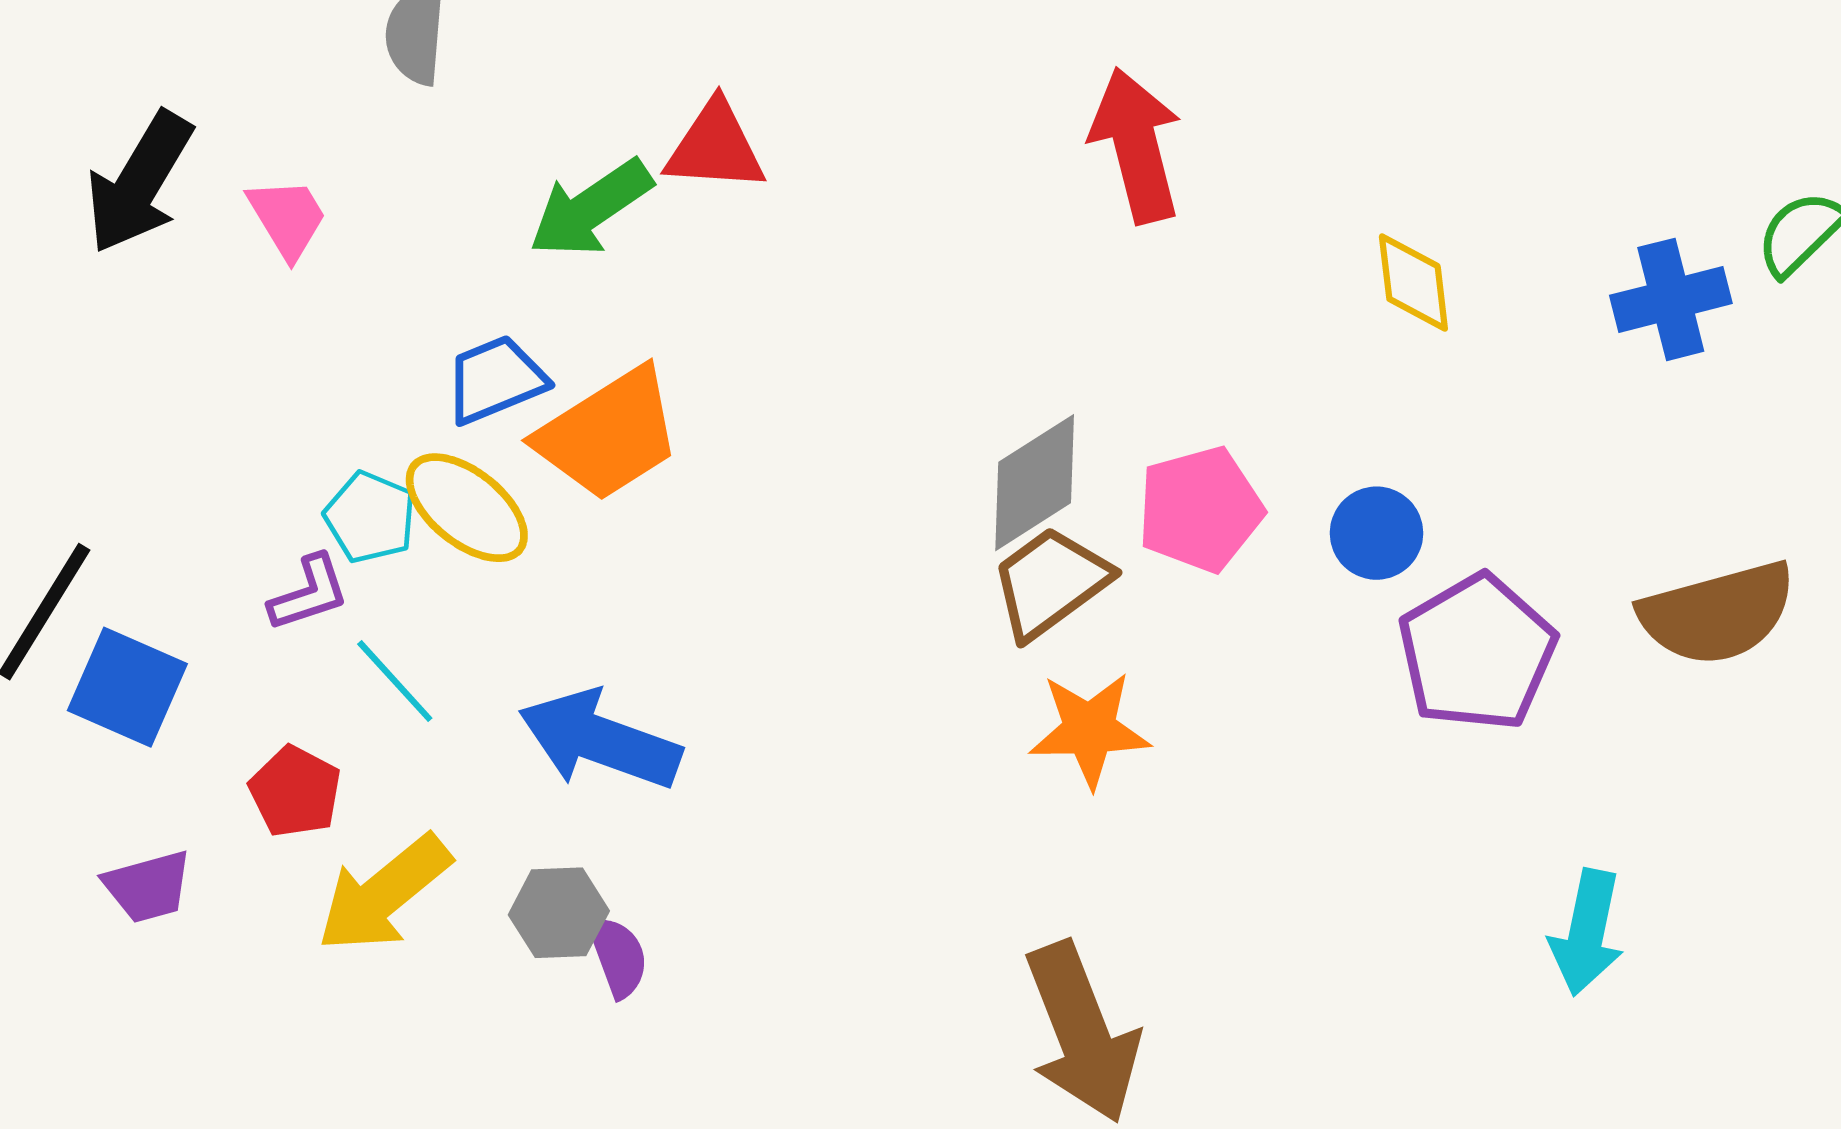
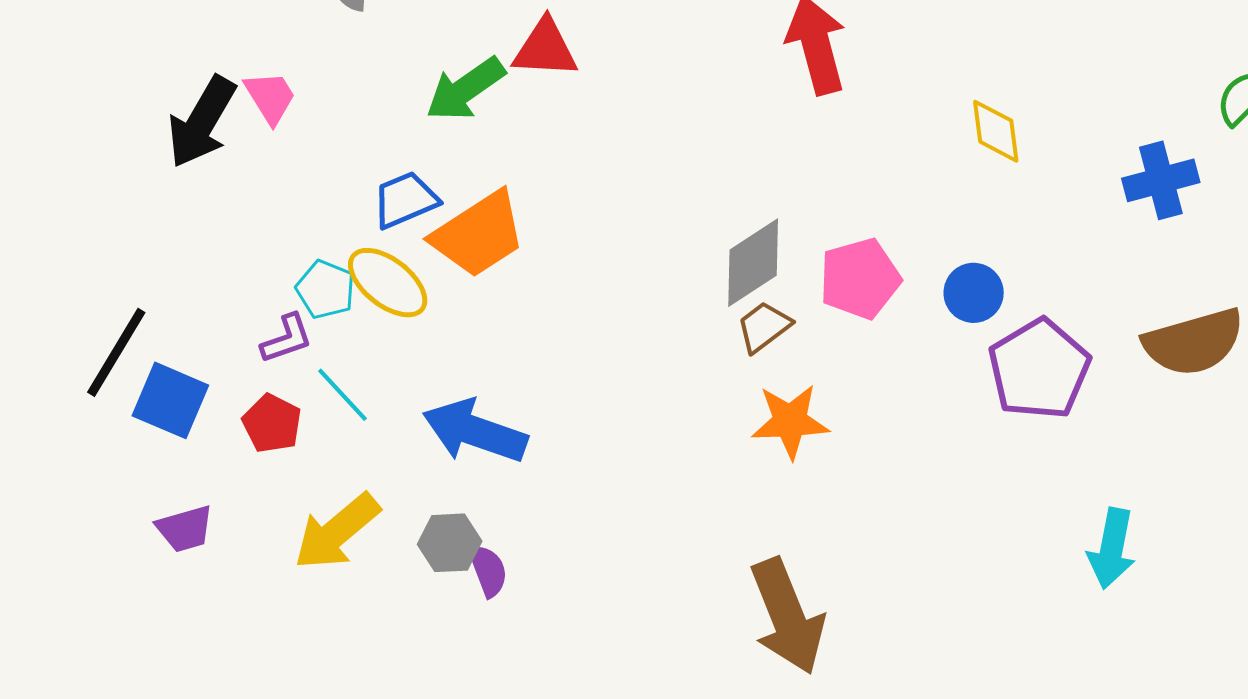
black arrow: (139, 183) -> (202, 122), moved
blue cross: (1671, 299) -> (1161, 180), moved
brown trapezoid: (1050, 582) -> (764, 327), size x0.7
red pentagon: (295, 792) -> (272, 423), moved

